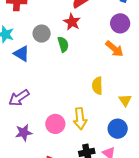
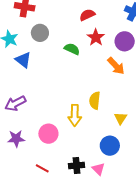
red star: (72, 22) -> (96, 37), moved
gray circle: (42, 34) -> (40, 33), moved
green semicircle: (63, 44) -> (72, 49), moved, turned -56
yellow arrow: (80, 119) -> (75, 115), moved

